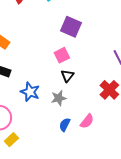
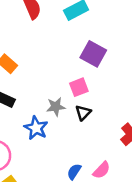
gray star: (59, 98) -> (56, 107), moved

